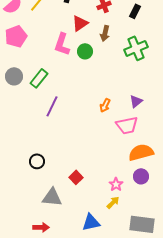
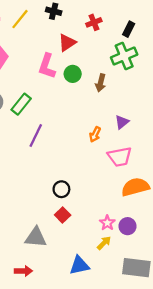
brown arrow: (105, 33) -> (101, 83), moved
green cross: (136, 48) -> (124, 56), moved
purple triangle: (136, 101) -> (122, 122), moved
black circle: (37, 161) -> (61, 189), moved
purple circle: (141, 176) -> (127, 226), moved

